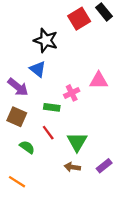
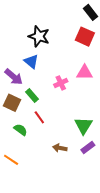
red square: (79, 19) -> (85, 37), moved, turned -36
green rectangle: (52, 107) -> (32, 95), moved, turned 40
green triangle: (77, 142) -> (83, 126), moved

